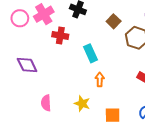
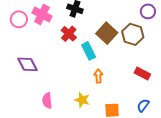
pink cross: (44, 14) -> (42, 15), turned -30
brown square: (114, 21) -> (107, 33), moved, size x1.5
red cross: (60, 35) -> (69, 34), moved, turned 35

